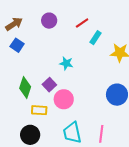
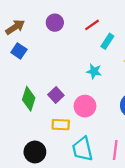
cyan star: (66, 63) -> (94, 71), moved
pink circle: (64, 99) -> (85, 106), moved
yellow rectangle: (39, 110) -> (61, 125), moved

